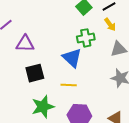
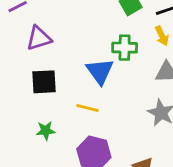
purple triangle: (25, 44) -> (39, 38), turned -30
green star: (43, 107) -> (46, 131), size x0.6

